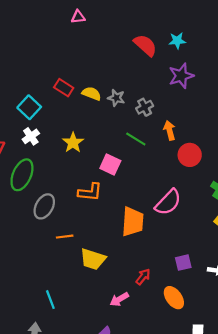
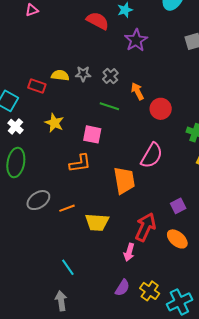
red rectangle: (64, 88) -> (37, 86), moved
gray ellipse: (44, 206) -> (38, 200), moved, turned 40
red arrow: (143, 277) -> (145, 227), size x1.8
pink arrow: (119, 299) -> (129, 252), turned -30

